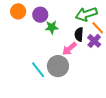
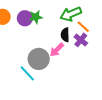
green star: (52, 27) -> (36, 17), moved
gray circle: (58, 66) -> (39, 59), moved

